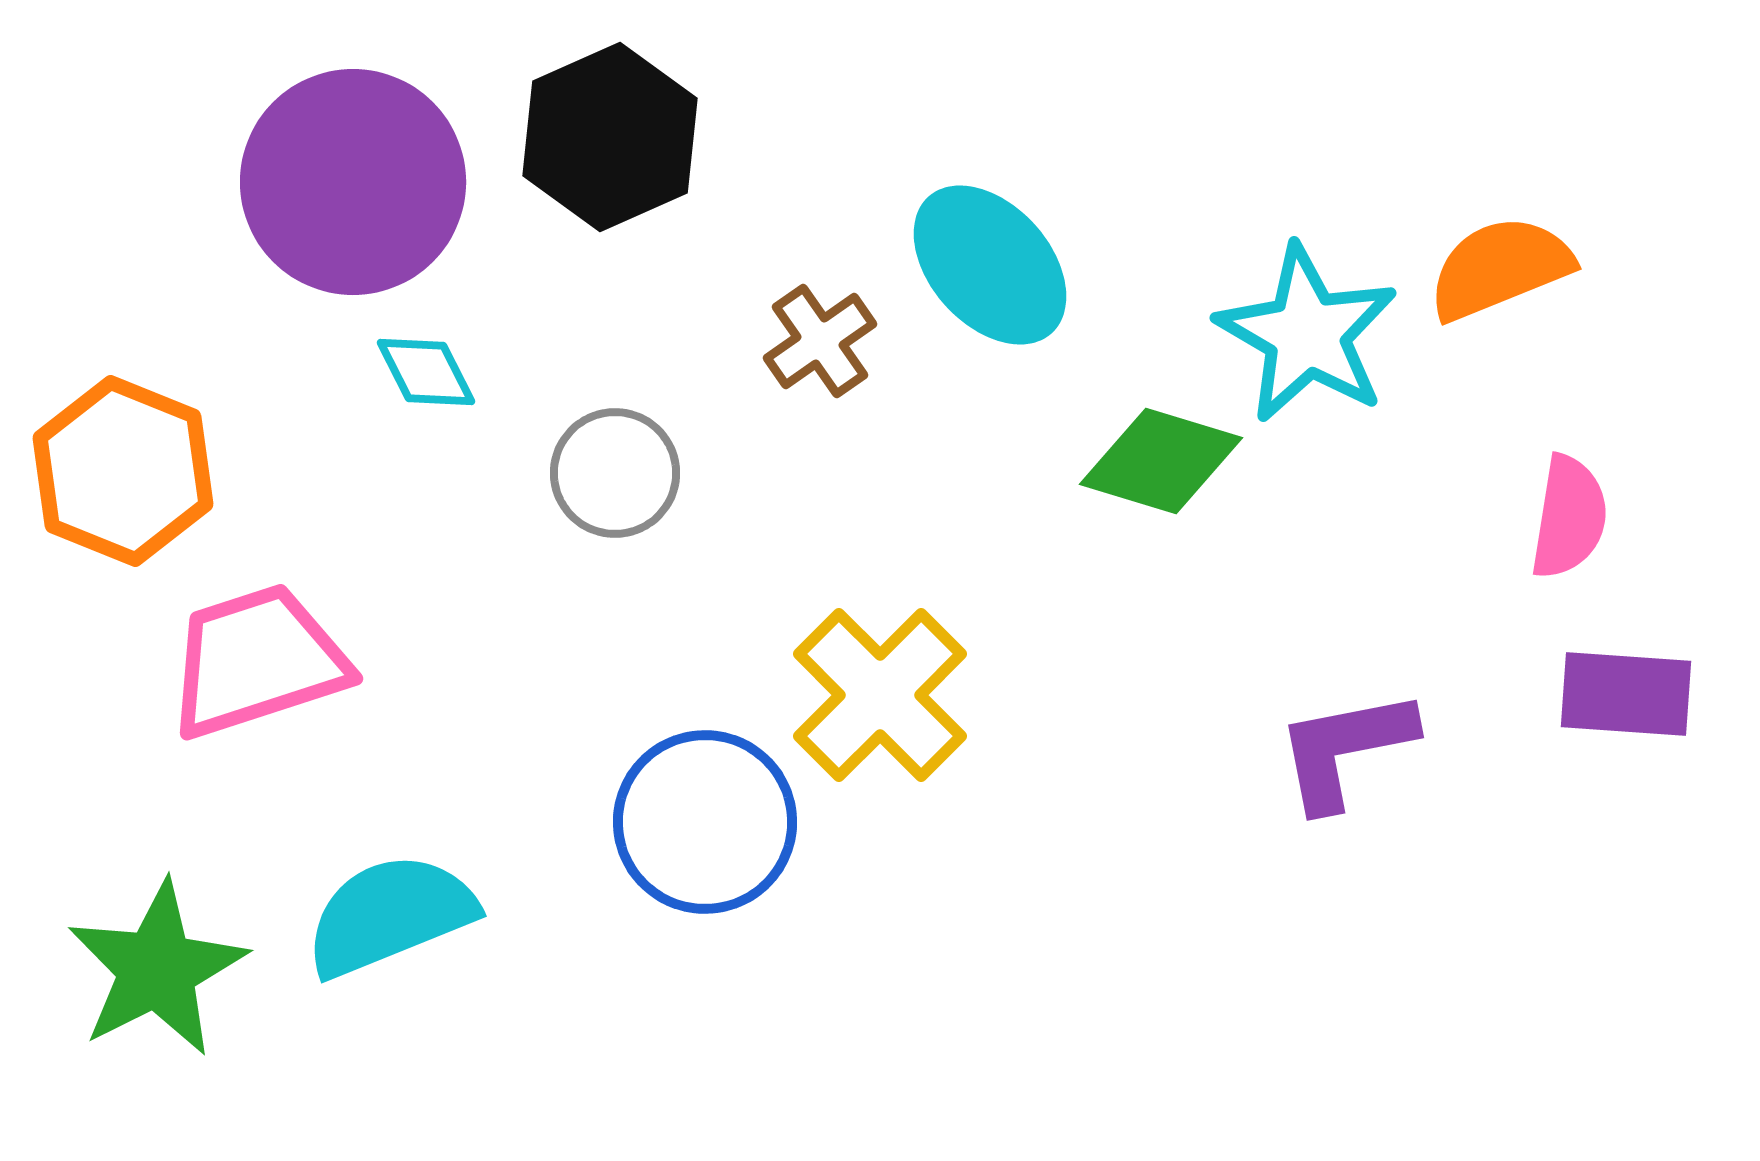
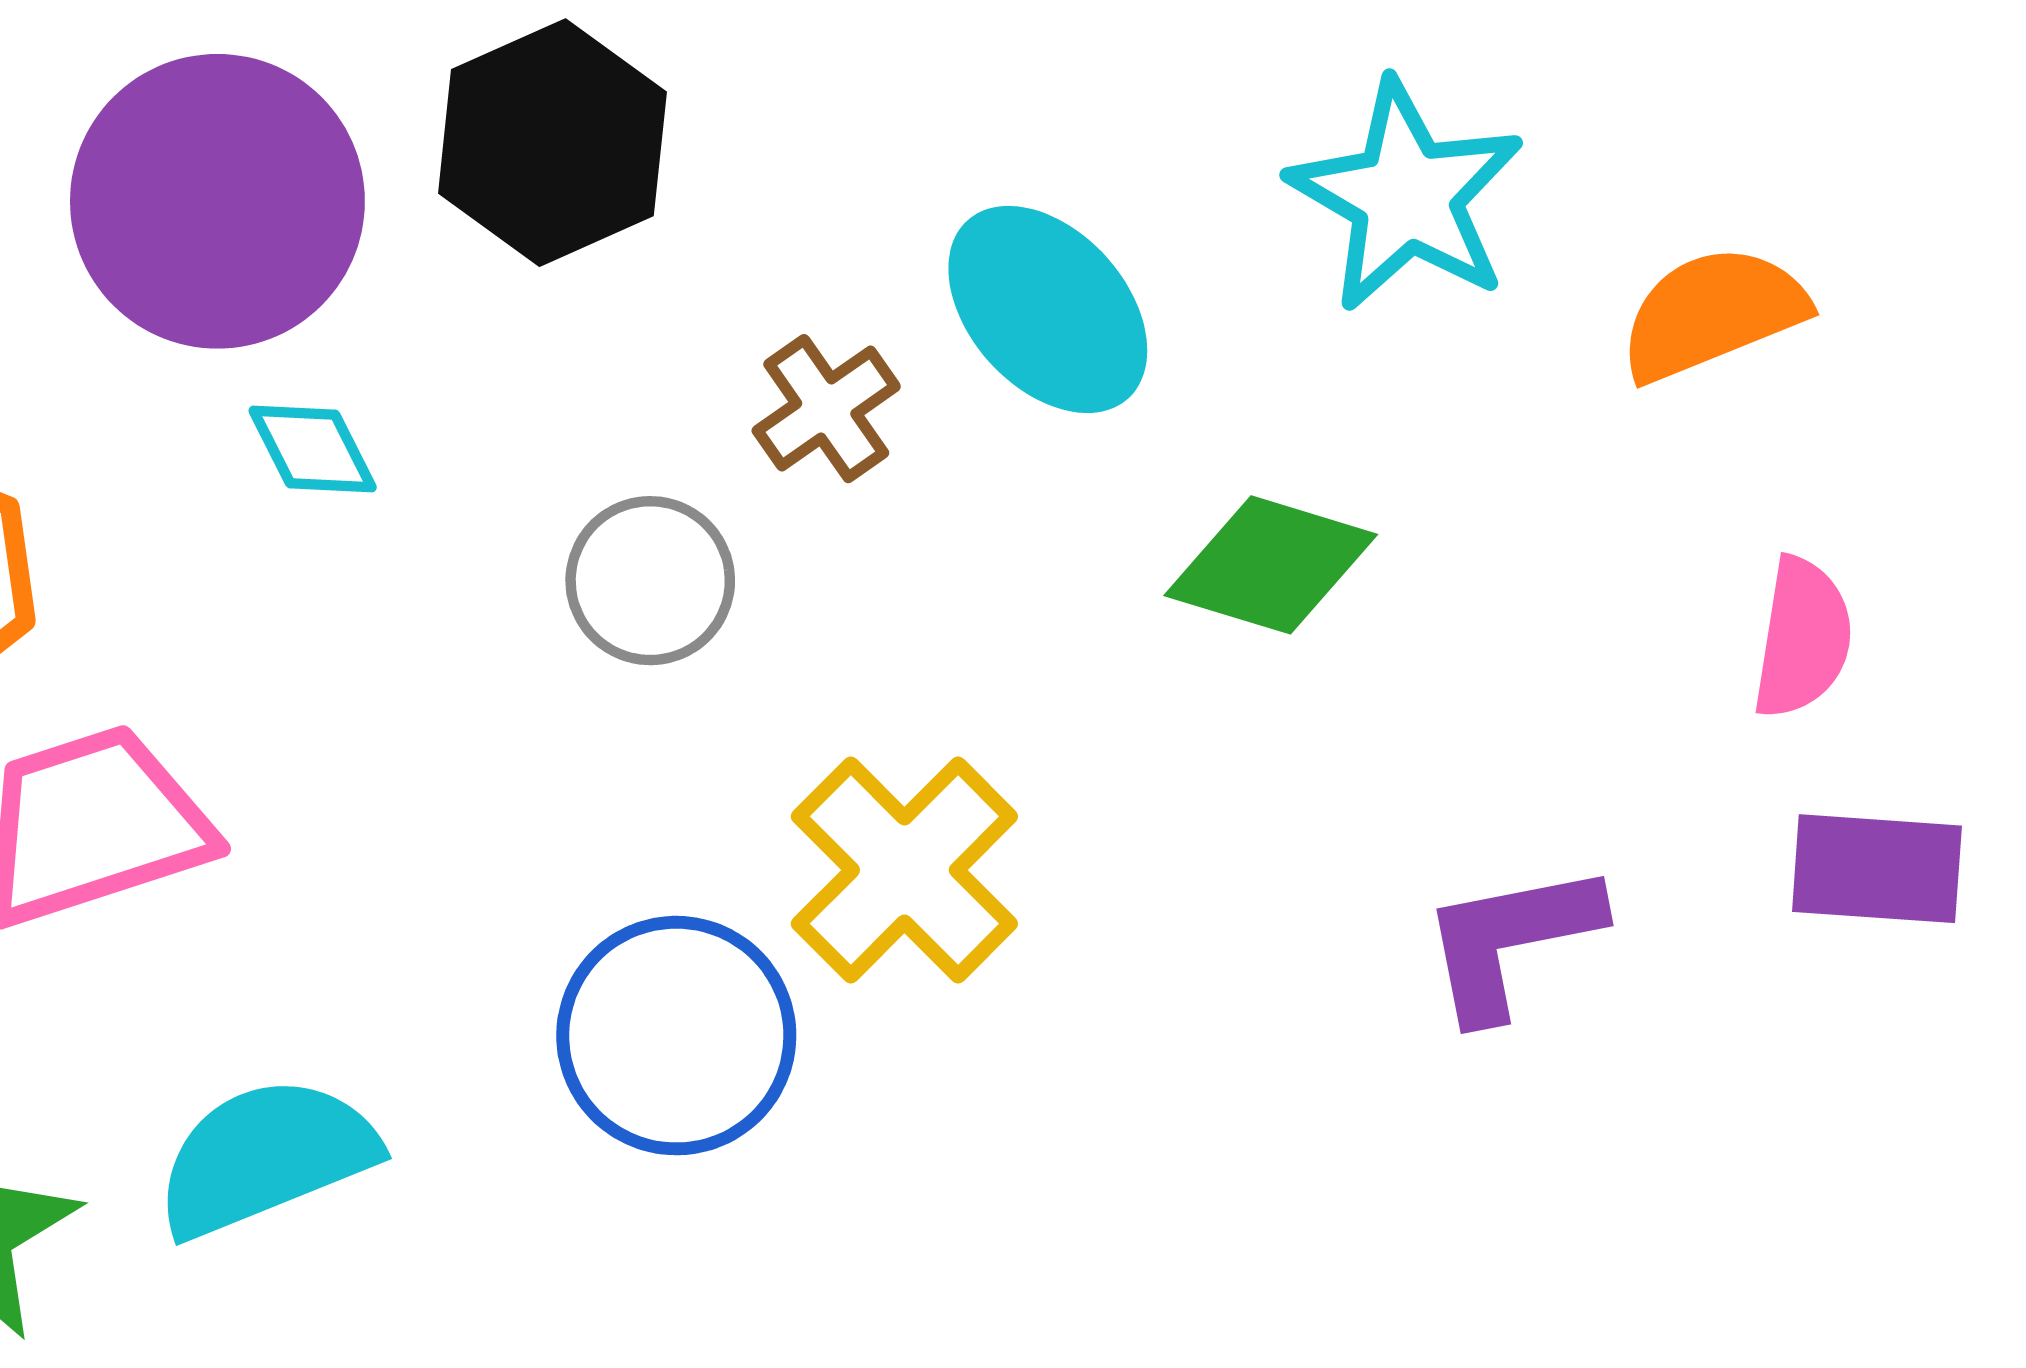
cyan star: (1307, 334) -> (1406, 196), moved
gray circle: (615, 473) -> (650, 581), moved

